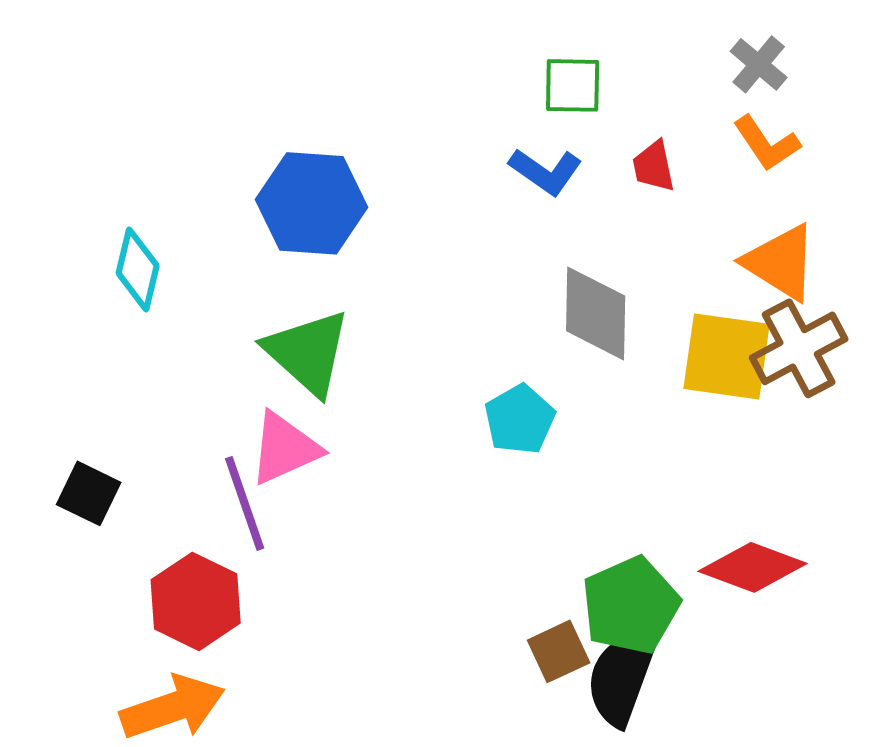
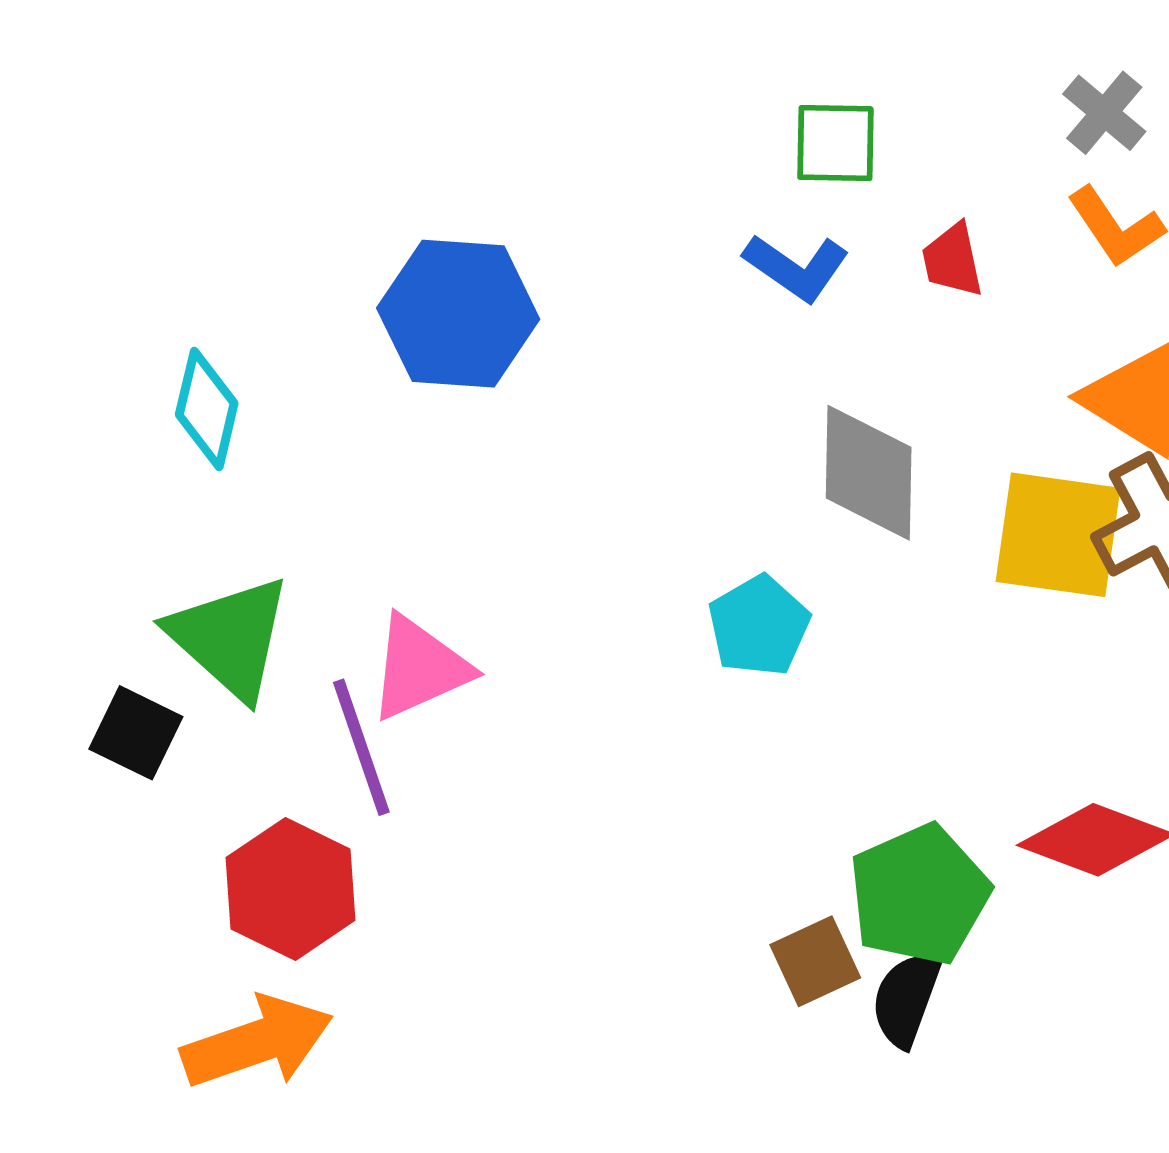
green triangle: (308, 352) -> (230, 637), moved
black semicircle: (622, 677) -> (906, 999), size x0.7

